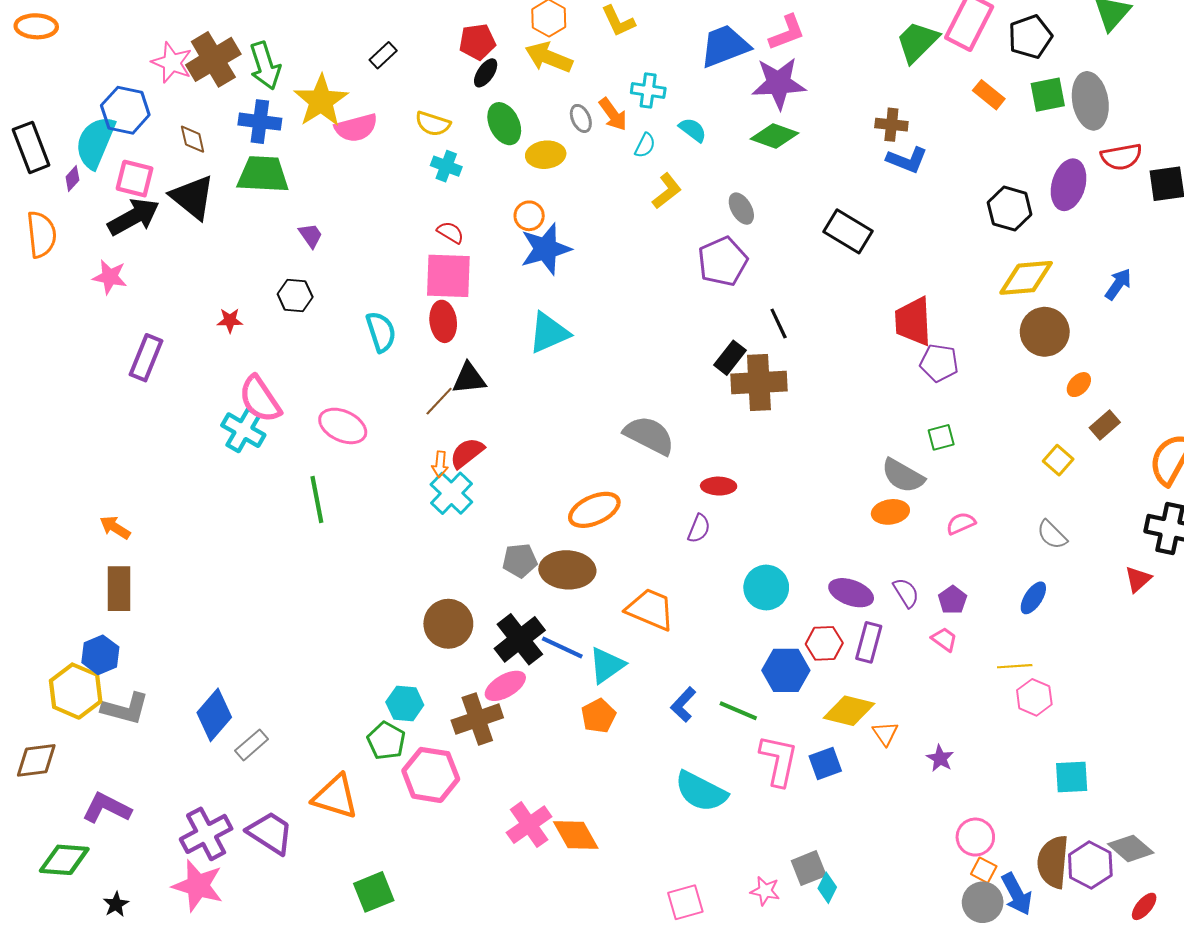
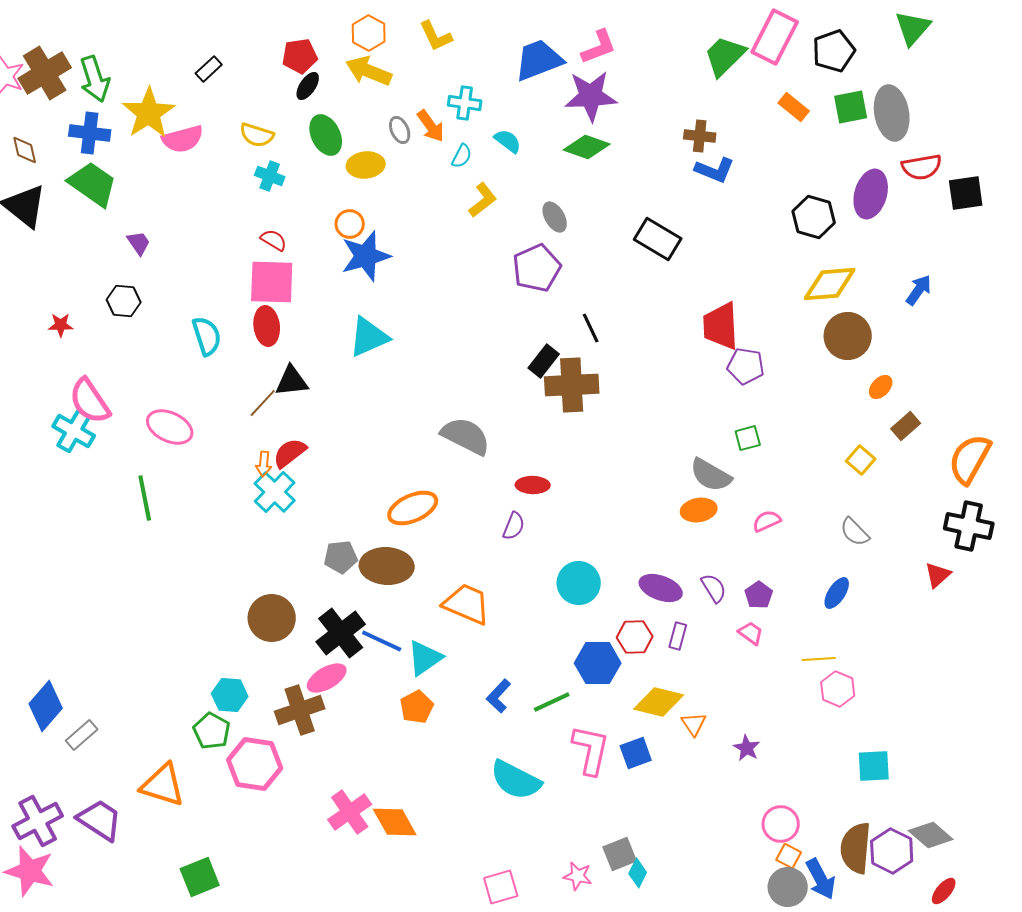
green trapezoid: (263, 174) -> (93, 184), turned 32
purple rectangle: (869, 642) -> (678, 636), size x0.7
green line: (738, 711) -> (552, 702), turned -48

